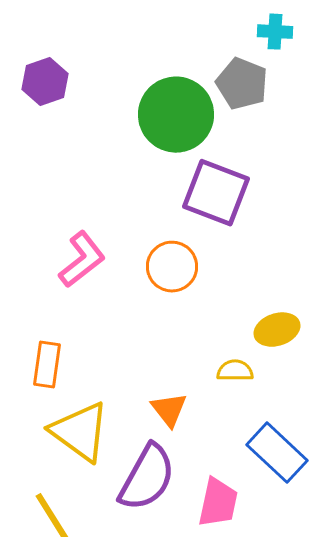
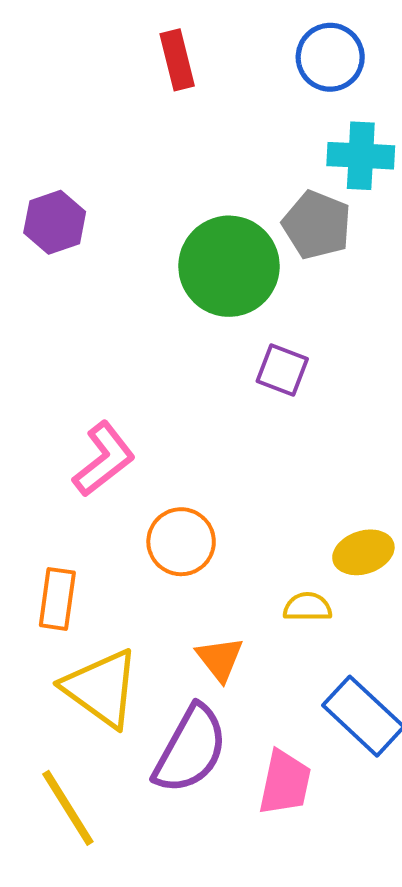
cyan cross: (275, 32) -> (361, 156), size x1.4
purple square: (216, 193) -> (282, 370), size x0.6
orange circle: (172, 267) -> (181, 542), moved

